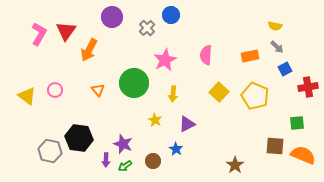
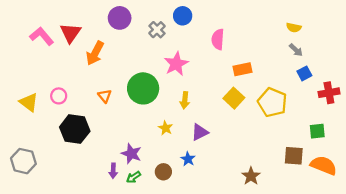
pink L-shape: (39, 34) -> (42, 36), turned -70
pink semicircle: (206, 55) -> (218, 39), moved
orange rectangle: (250, 56) -> (242, 69), moved
black hexagon: (79, 138) -> (75, 129), moved
gray hexagon: (50, 151) -> (23, 161), moved

